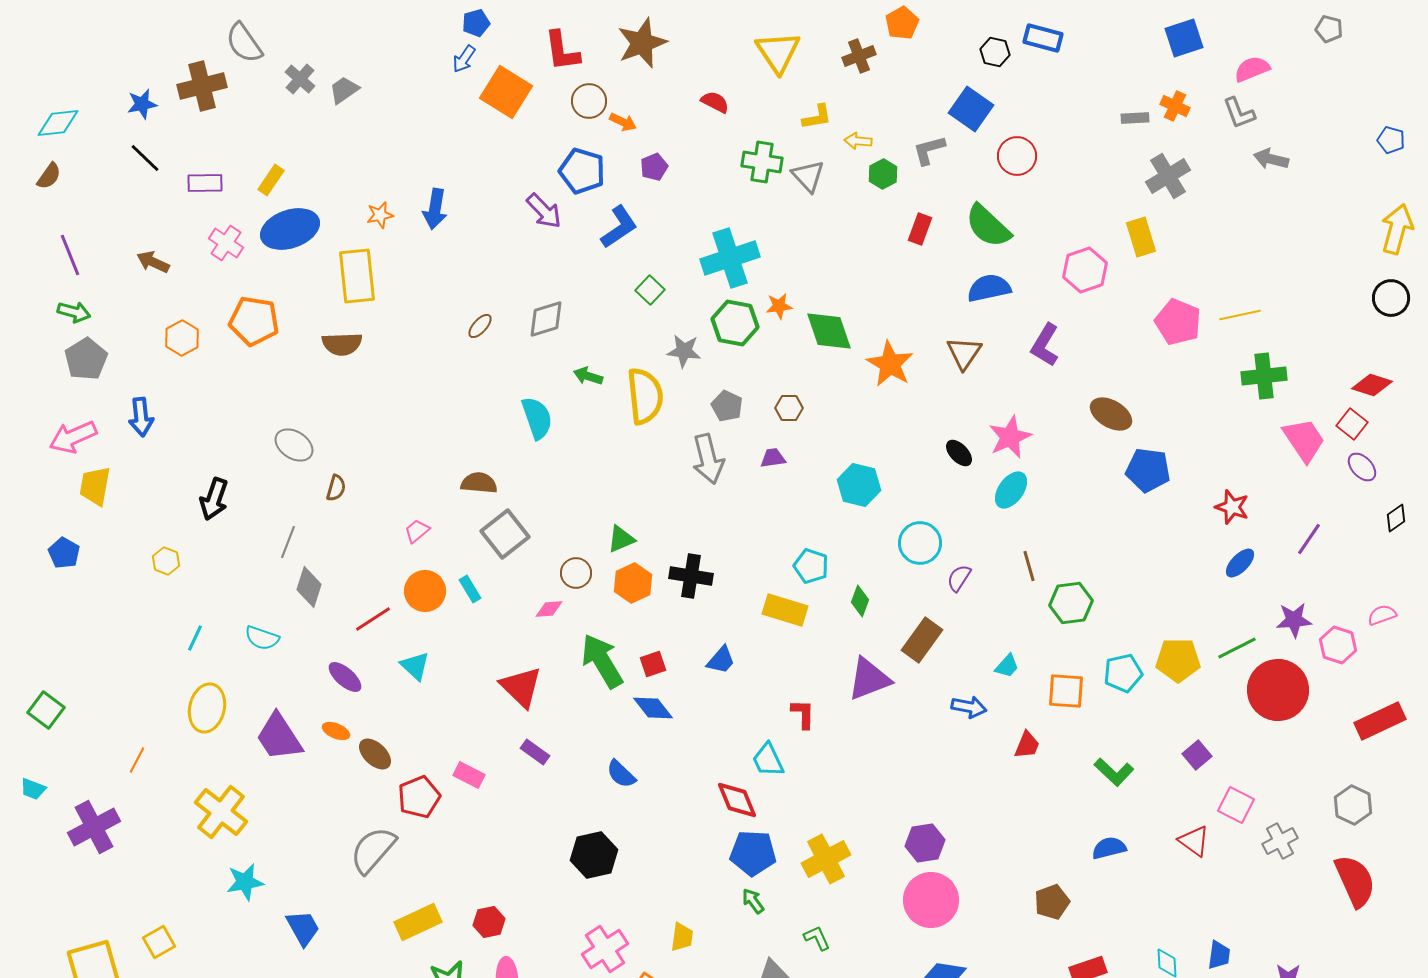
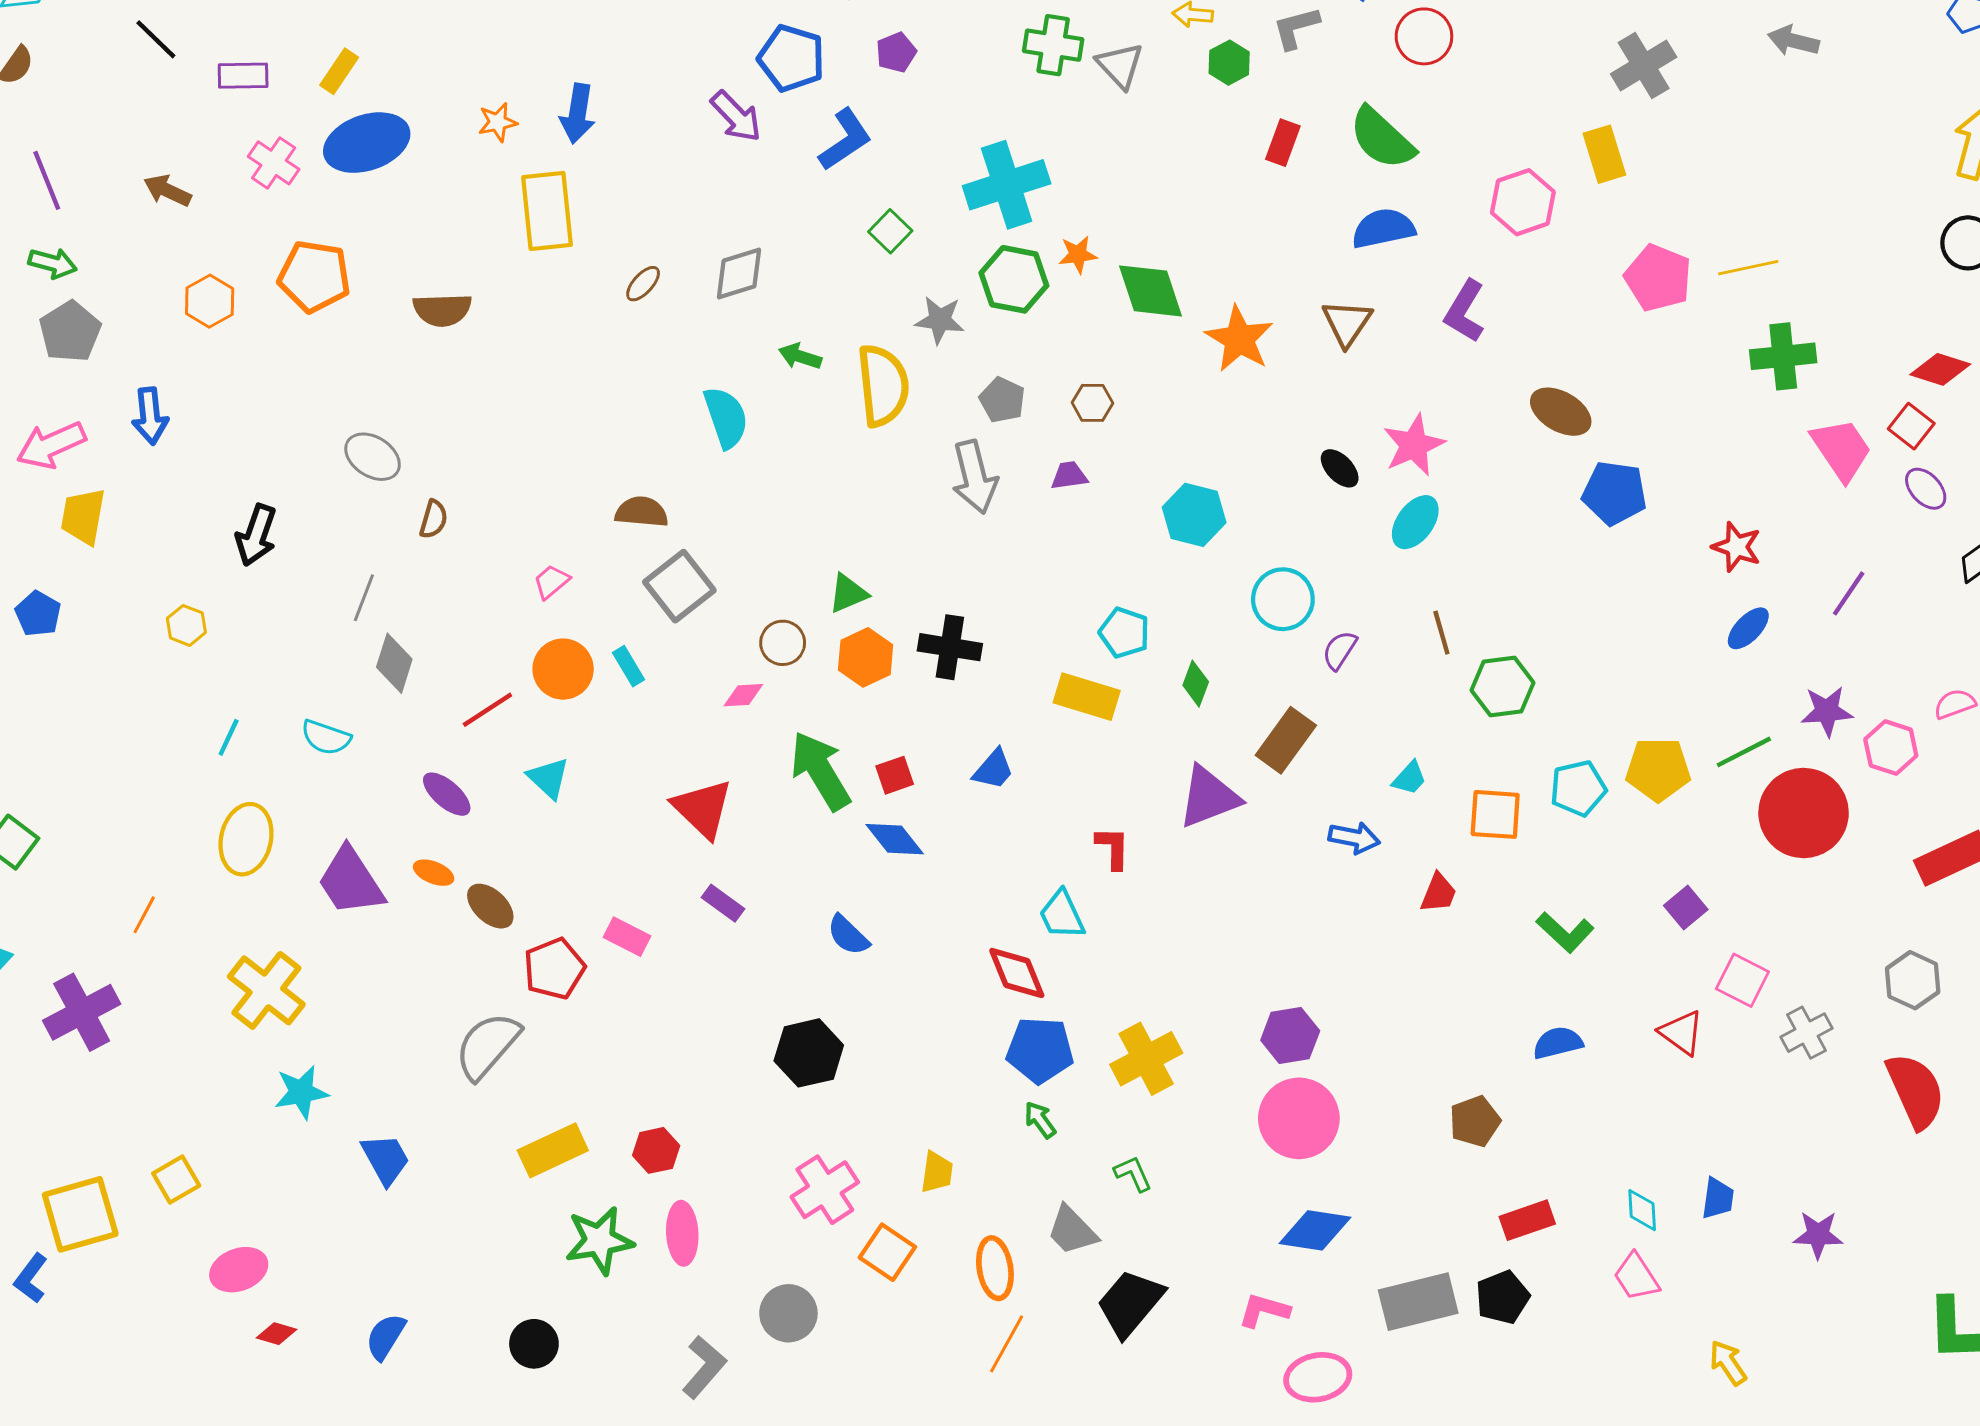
yellow rectangle: (357, 276) -> (547, 211), moved

